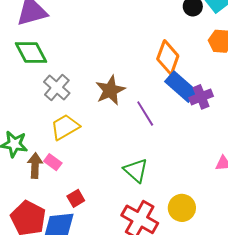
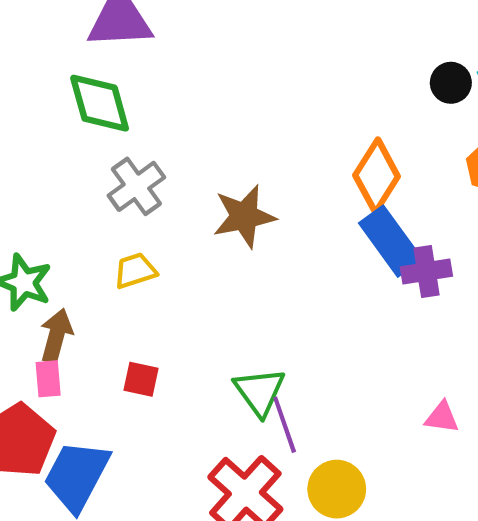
purple line: (145, 114) -> (285, 425), moved
yellow trapezoid: (65, 127) -> (135, 271), size x0.7
pink rectangle: (53, 162) -> (48, 379), moved, turned 36
red square: (76, 198) -> (141, 379), moved, turned 30

